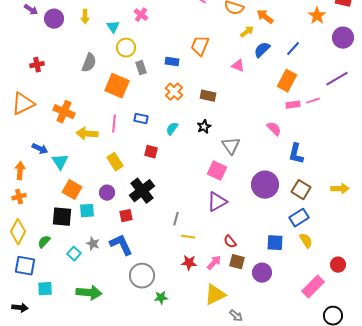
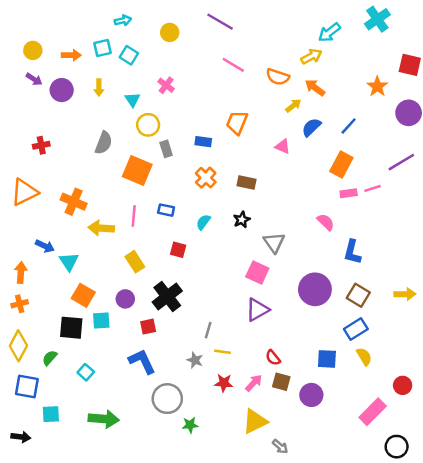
gray star: (93, 244) -> (195, 360), moved

